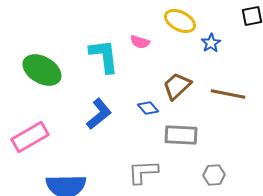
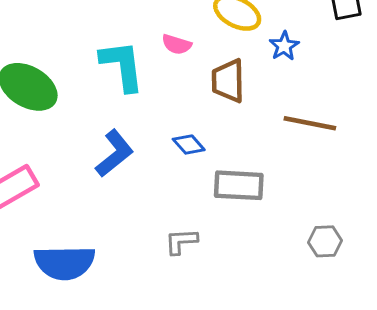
brown trapezoid: (177, 86) -> (228, 81), moved, turned -48
gray L-shape: (143, 172) -> (181, 241), size x0.7
gray hexagon: (214, 175) -> (325, 241), moved

